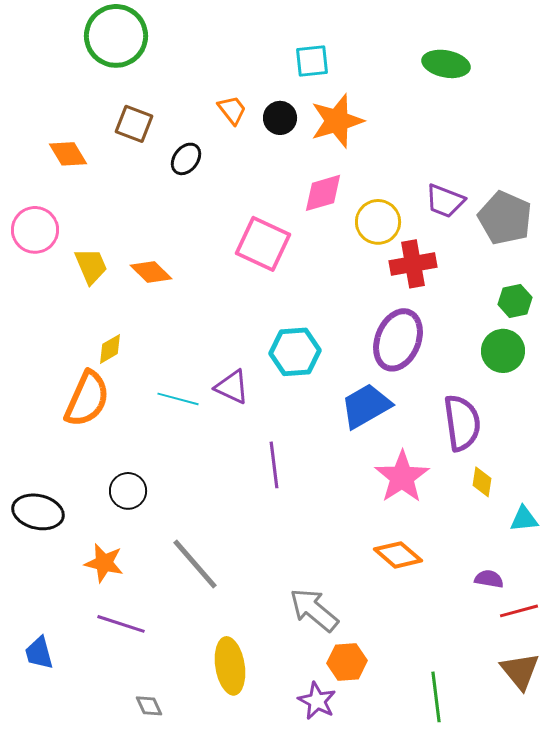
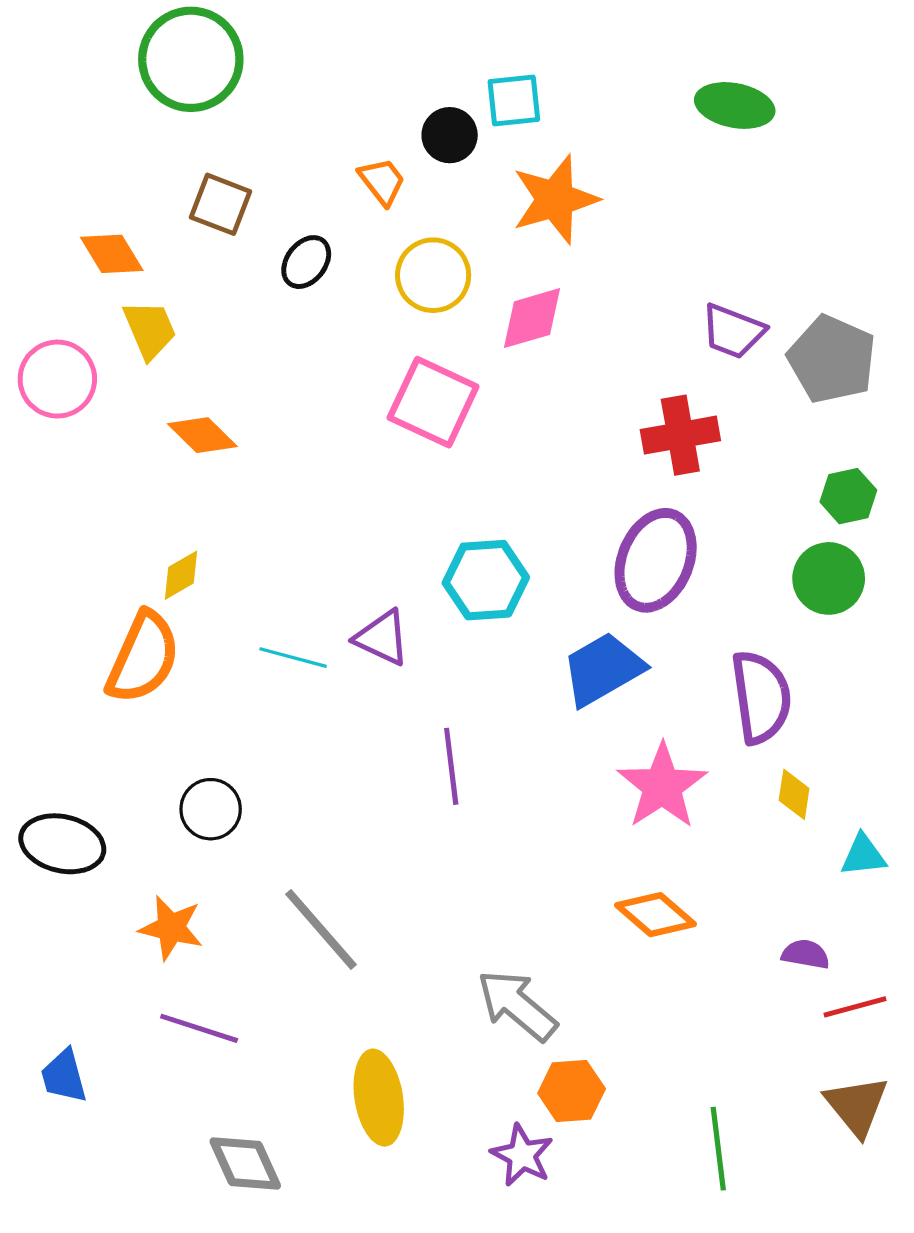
black circle: (280, 118) -> (450, 135), moved
yellow circle: (378, 222) -> (433, 275), moved
yellow trapezoid: (91, 266) -> (150, 330), moved
orange diamond: (151, 272) -> (202, 435), moved
gray diamond: (149, 706) -> (245, 1163), size x1.6

